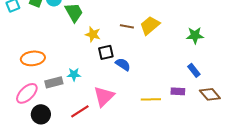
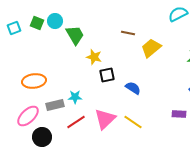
brown line: (127, 26) -> (128, 33), moved
blue semicircle: (123, 64) -> (133, 88), moved
yellow line: (151, 99) -> (133, 122), moved, turned 36
red line: (80, 111) -> (76, 122), moved

